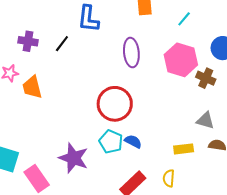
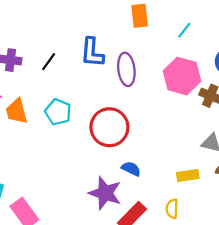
blue L-shape: (88, 19) -> (92, 52), moved
cyan pentagon: (111, 142) -> (58, 112), moved
purple star: (74, 158) -> (105, 193), moved

